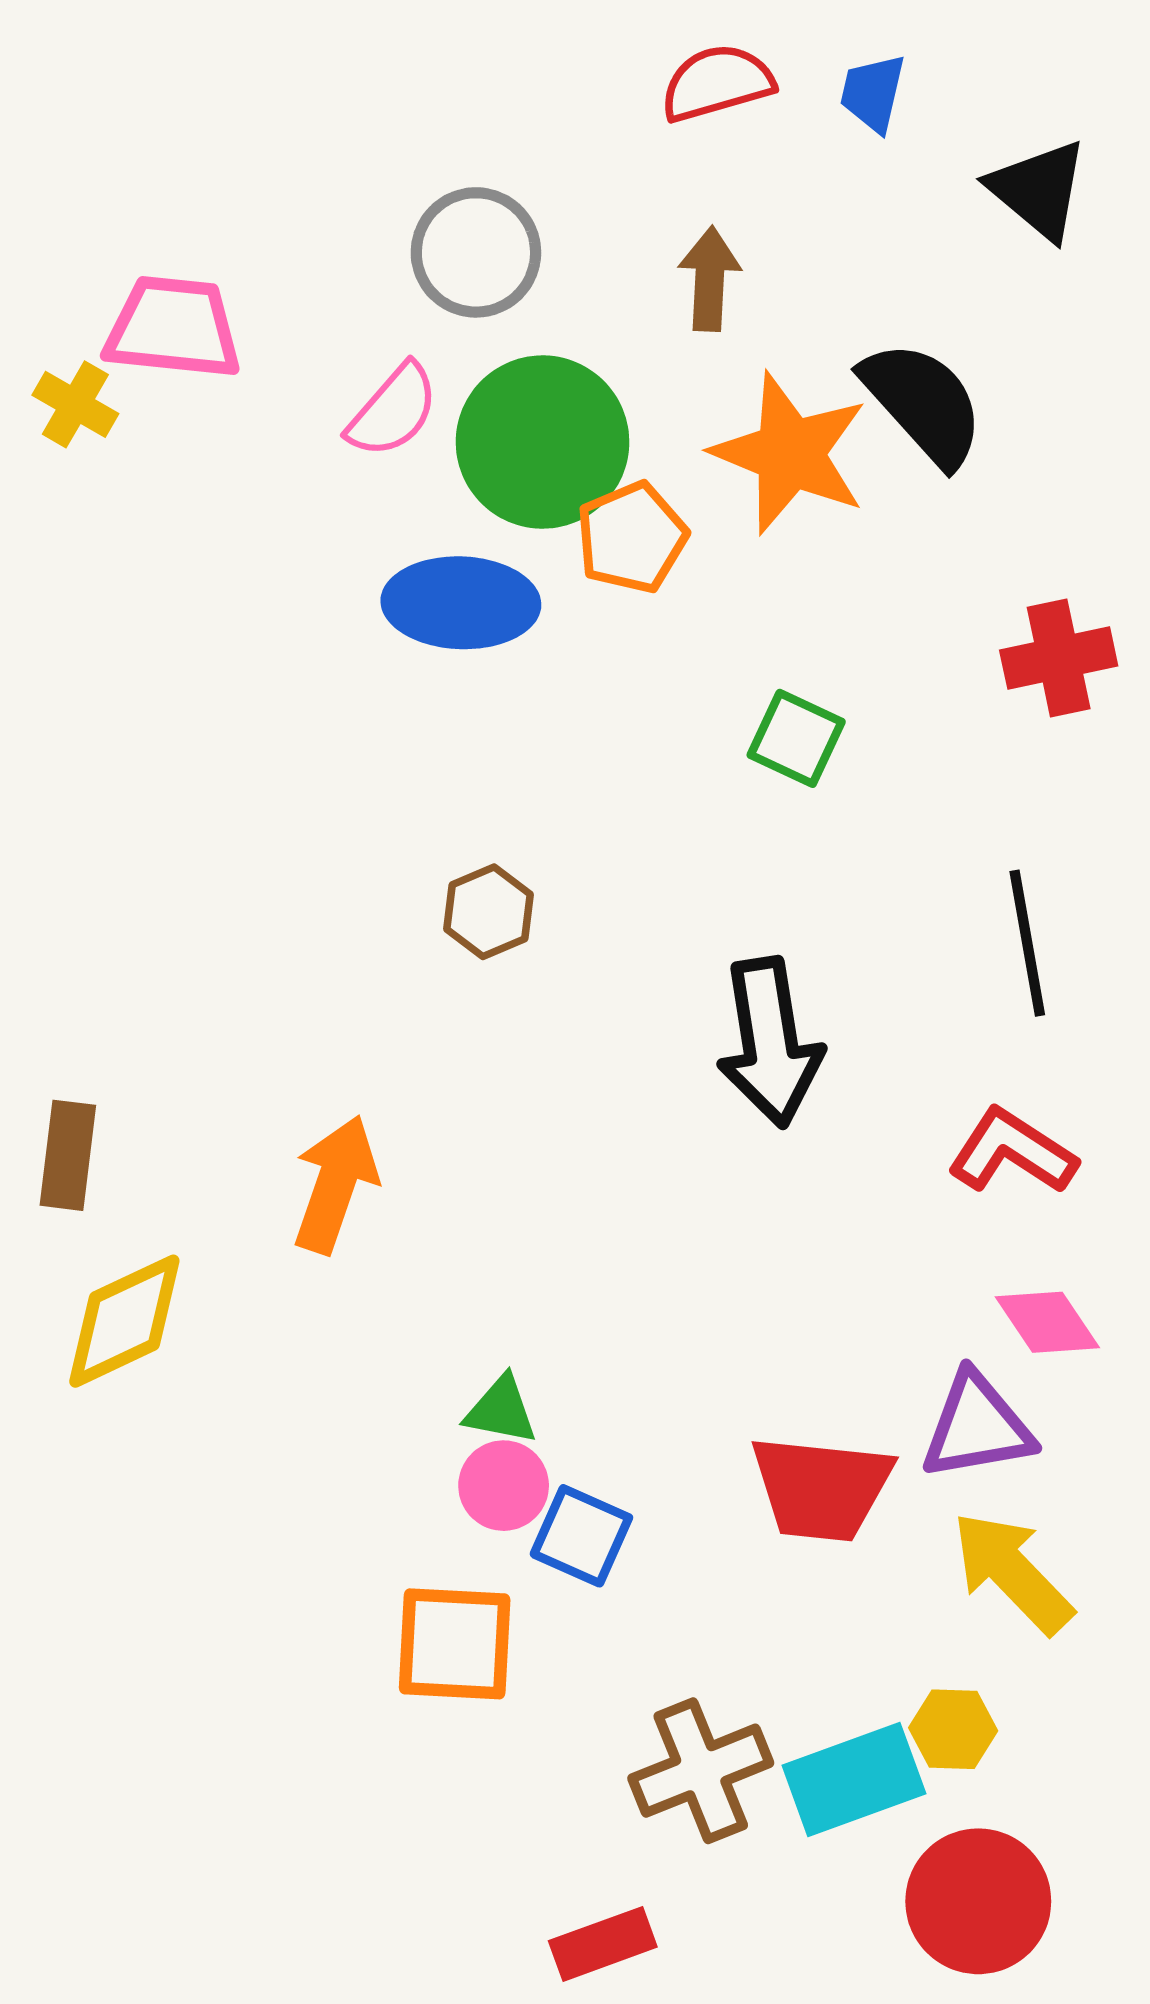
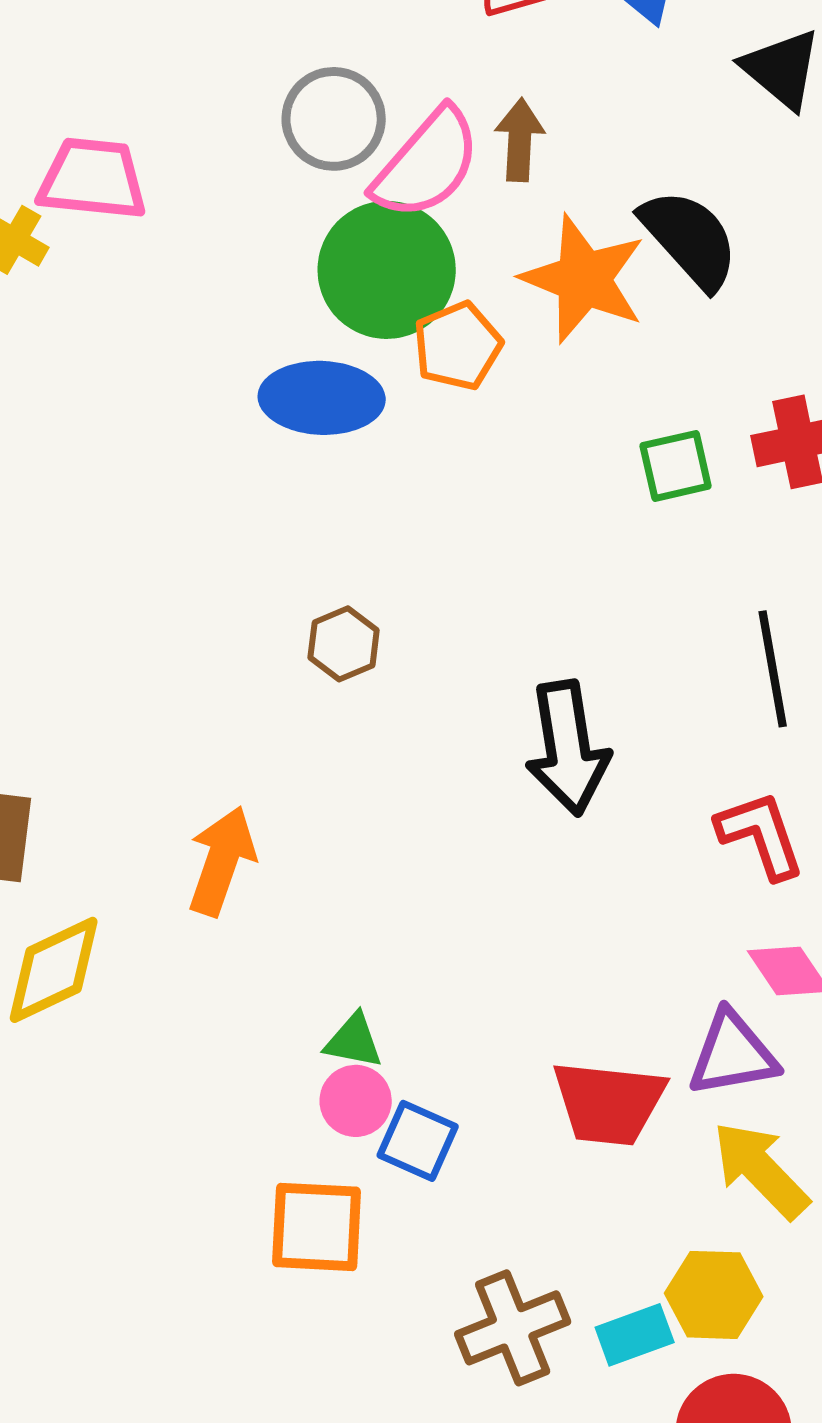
pink semicircle: (393, 411) -> (427, 164), moved, size x1.5
green square: (796, 738) -> (676, 466), moved, turned -38
red L-shape: (1012, 1152) -> (761, 835), turned 38
yellow hexagon: (953, 1729) -> (714, 1295), size x1.4
cyan rectangle: (854, 1779) -> (635, 1335), size x0.7

